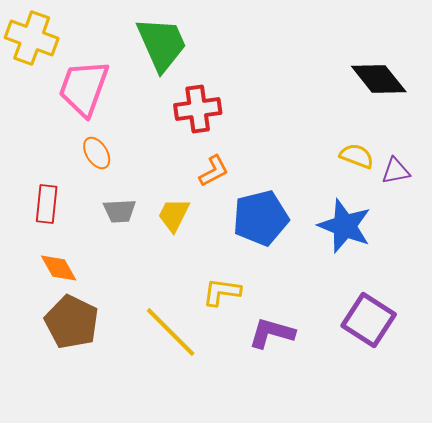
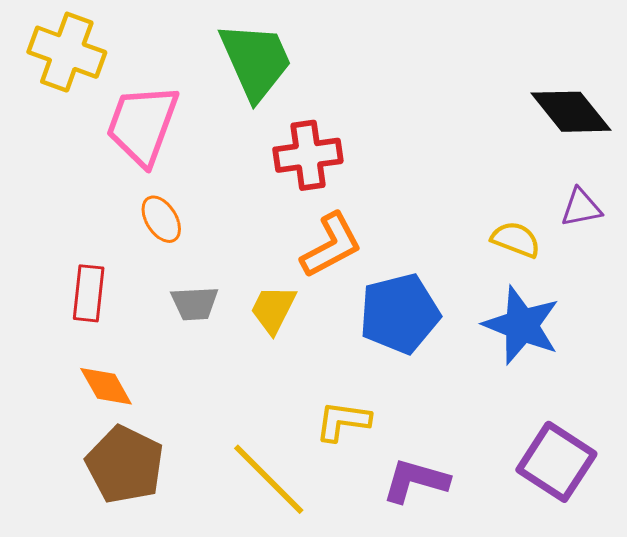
yellow semicircle: (357, 156) -> (516, 240), moved
orange L-shape: (214, 171) -> (331, 245), size x1.4
purple triangle: (396, 171) -> (581, 208), moved

